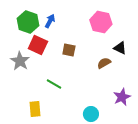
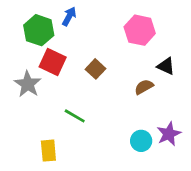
blue arrow: (50, 21) -> (69, 16), moved
brown square: (69, 50) -> (95, 69), turned 32
cyan circle: (91, 114) -> (141, 141), moved

